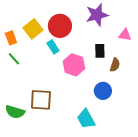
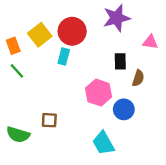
cyan rectangle: (53, 47) -> (64, 56), turned 48
pink hexagon: (74, 65) -> (99, 93), moved
brown square: (41, 100) -> (49, 120), size x0.6

